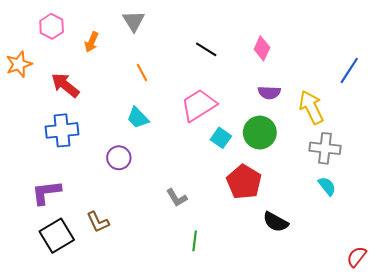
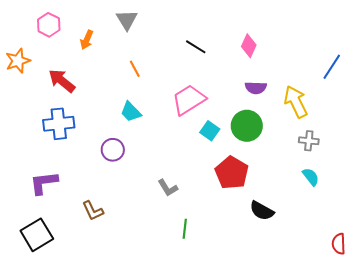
gray cross: (325, 148) -> (309, 141), size x0.7
black square: (57, 236) -> (37, 235), moved
red semicircle: (357, 257) -> (339, 244), turned -40

